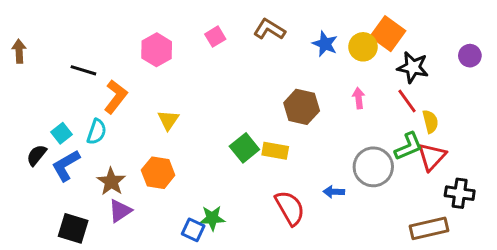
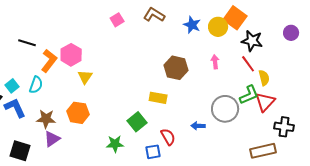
pink hexagon: (157, 50) -> (71, 55), moved
green square: (244, 148) -> (137, 122), moved
blue L-shape: (66, 165) -> (15, 108), turned 95
brown star: (111, 182) -> (46, 119), turned -30
red semicircle: (290, 208) -> (168, 137), size x0.7
blue square: (193, 230) -> (153, 152), moved, turned -35

